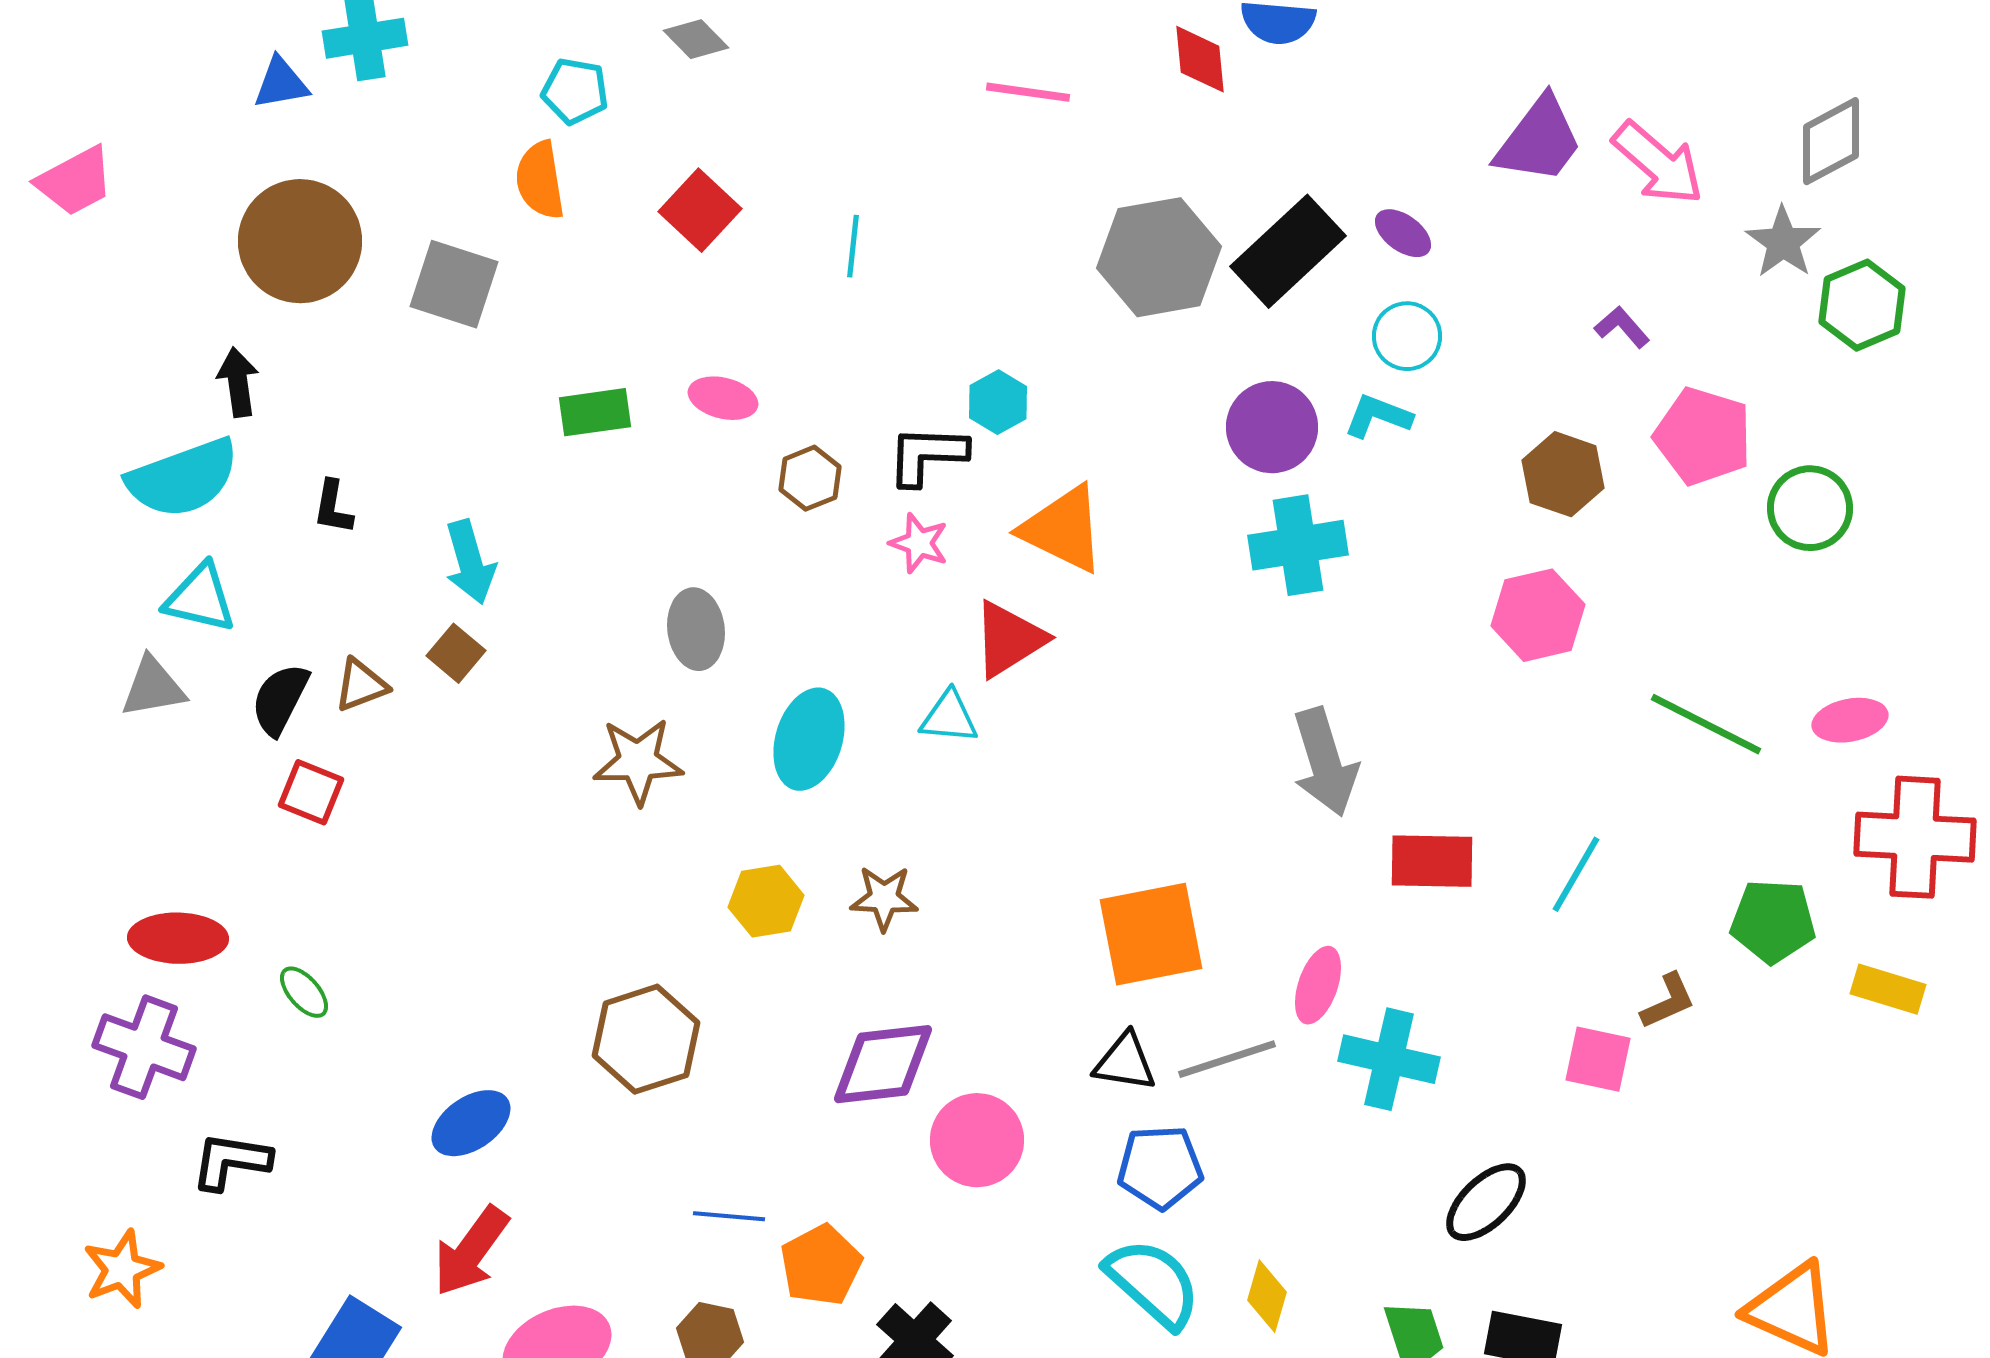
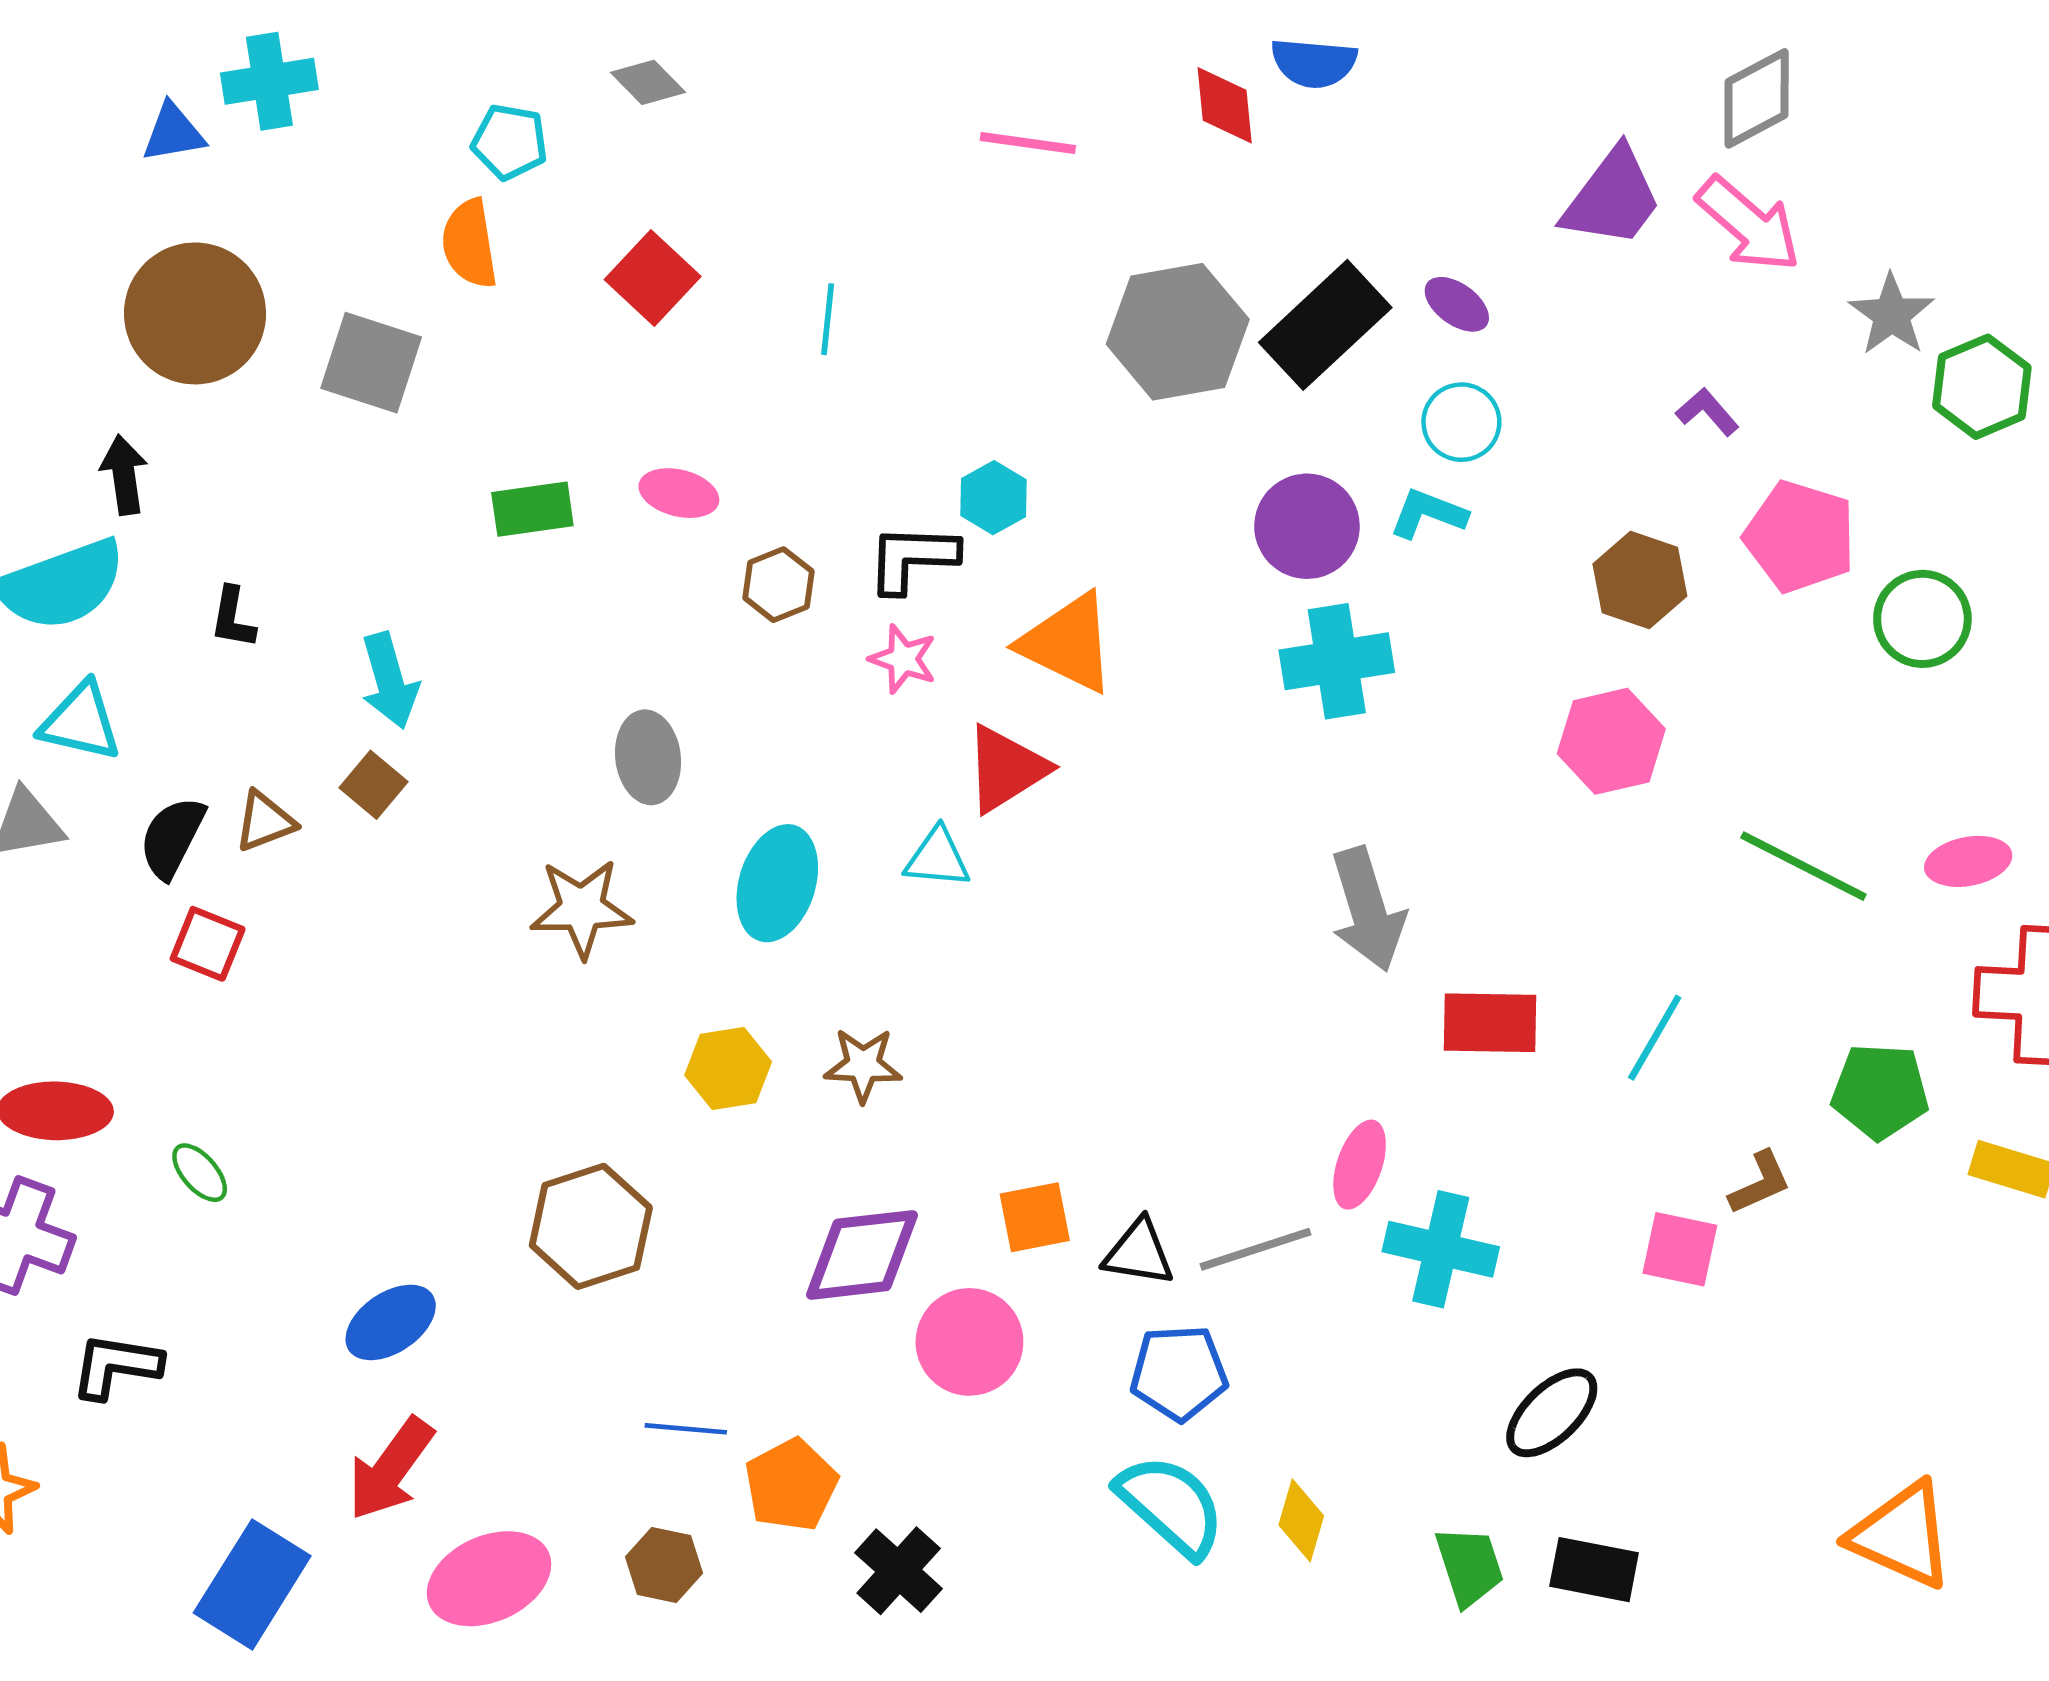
gray diamond: (1831, 141) -> (1757, 98), moved
orange square: (1151, 934) -> (1035, 1217), moved, size x0.6

